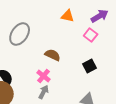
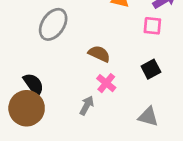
pink square: (91, 35) -> (152, 26), turned -32
pink cross: (44, 76) -> (106, 83), moved

